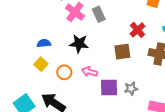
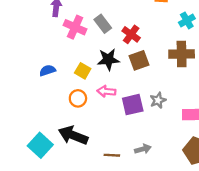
red cross: (137, 30) -> (131, 34), moved
black star: (79, 44) -> (108, 59), moved
yellow square: (41, 64) -> (83, 71), moved

